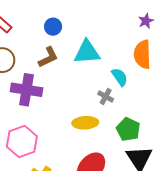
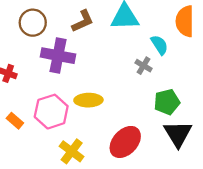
yellow ellipse: (85, 123) -> (88, 100), moved
green pentagon: (128, 129) -> (167, 102), turned 30

